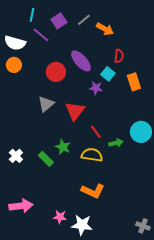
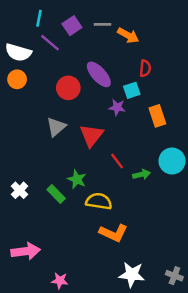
gray line: (84, 20) -> (102, 24), turned 40
cyan square: (108, 74) -> (132, 90), turned 32
orange rectangle: (134, 82) -> (157, 116), moved
yellow semicircle: (92, 155) -> (99, 201), moved
pink star: (60, 217) -> (60, 281), moved
white star: (82, 225) -> (132, 274), moved

